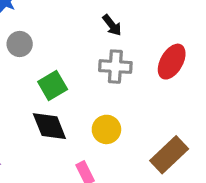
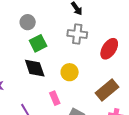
gray circle: (20, 44) -> (28, 22), moved
red ellipse: (172, 62) -> (109, 49), moved

